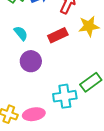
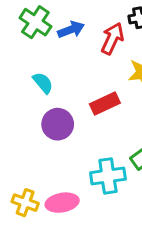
red rectangle: (58, 35) -> (105, 103), moved

